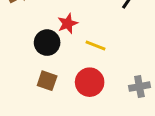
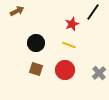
red star: (68, 23) -> (72, 24), moved
gray cross: (139, 87) -> (99, 73), turned -32

